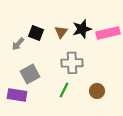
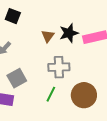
black square: (36, 33) -> (13, 16), moved
brown circle: (97, 91) -> (84, 95), size x1.6

